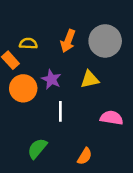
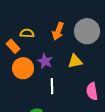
pink semicircle: (112, 118) -> (92, 91), turned -108

